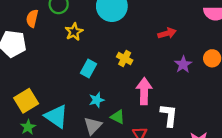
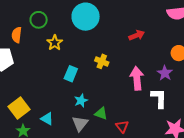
purple star: (183, 64) -> (165, 73), moved
pink arrow: (144, 91) -> (137, 78), moved
white L-shape: (169, 115) -> (159, 98), moved
cyan triangle: (56, 116) -> (47, 119), size x0.6

